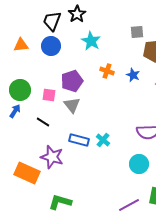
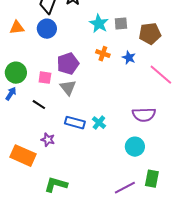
gray square: (137, 32) -> (121, 24), moved
cyan star: (91, 41) -> (99, 24), moved
purple star: (52, 157) -> (48, 140), size x0.6

